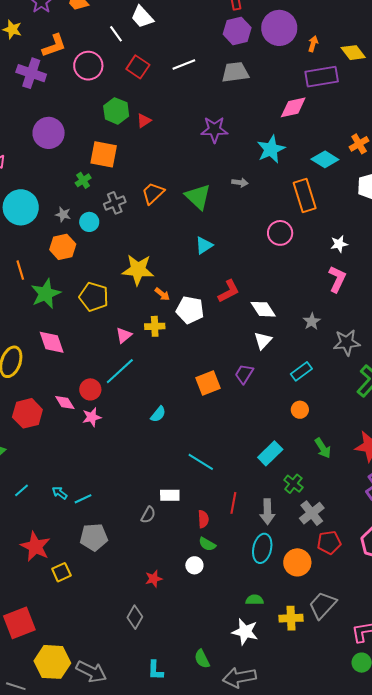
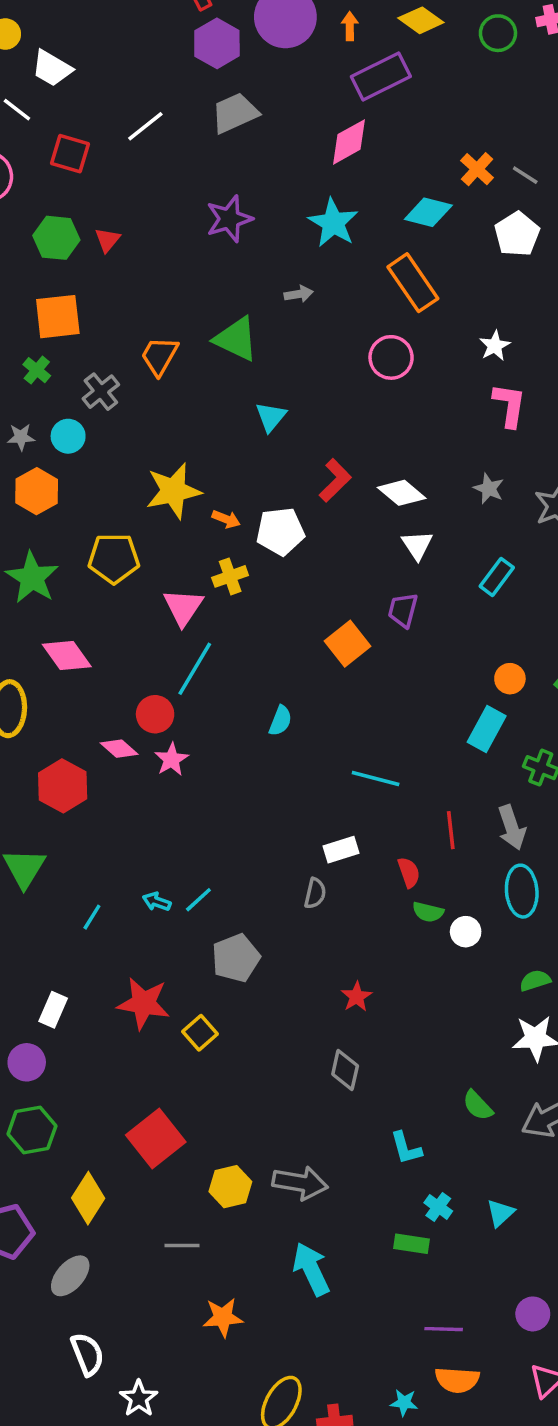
pink triangle: (124, 335) -> (183, 607), size x1.4
orange circle: (300, 410) -> (510, 679), moved
white circle: (194, 565) -> (466, 932), moved
yellow hexagon: (52, 662) -> (230, 1187), size x0.7

